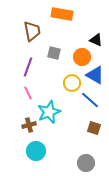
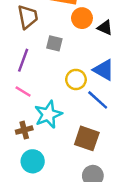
orange circle: (82, 57) -> (82, 18), moved
pink line: (28, 93) -> (23, 92), turned -32
brown square: (94, 128) -> (87, 138), moved, size x1.5

